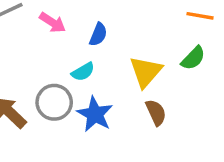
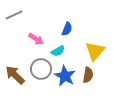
pink arrow: (52, 23) -> (36, 39), moved
brown semicircle: (156, 112) -> (88, 75), moved, turned 35

